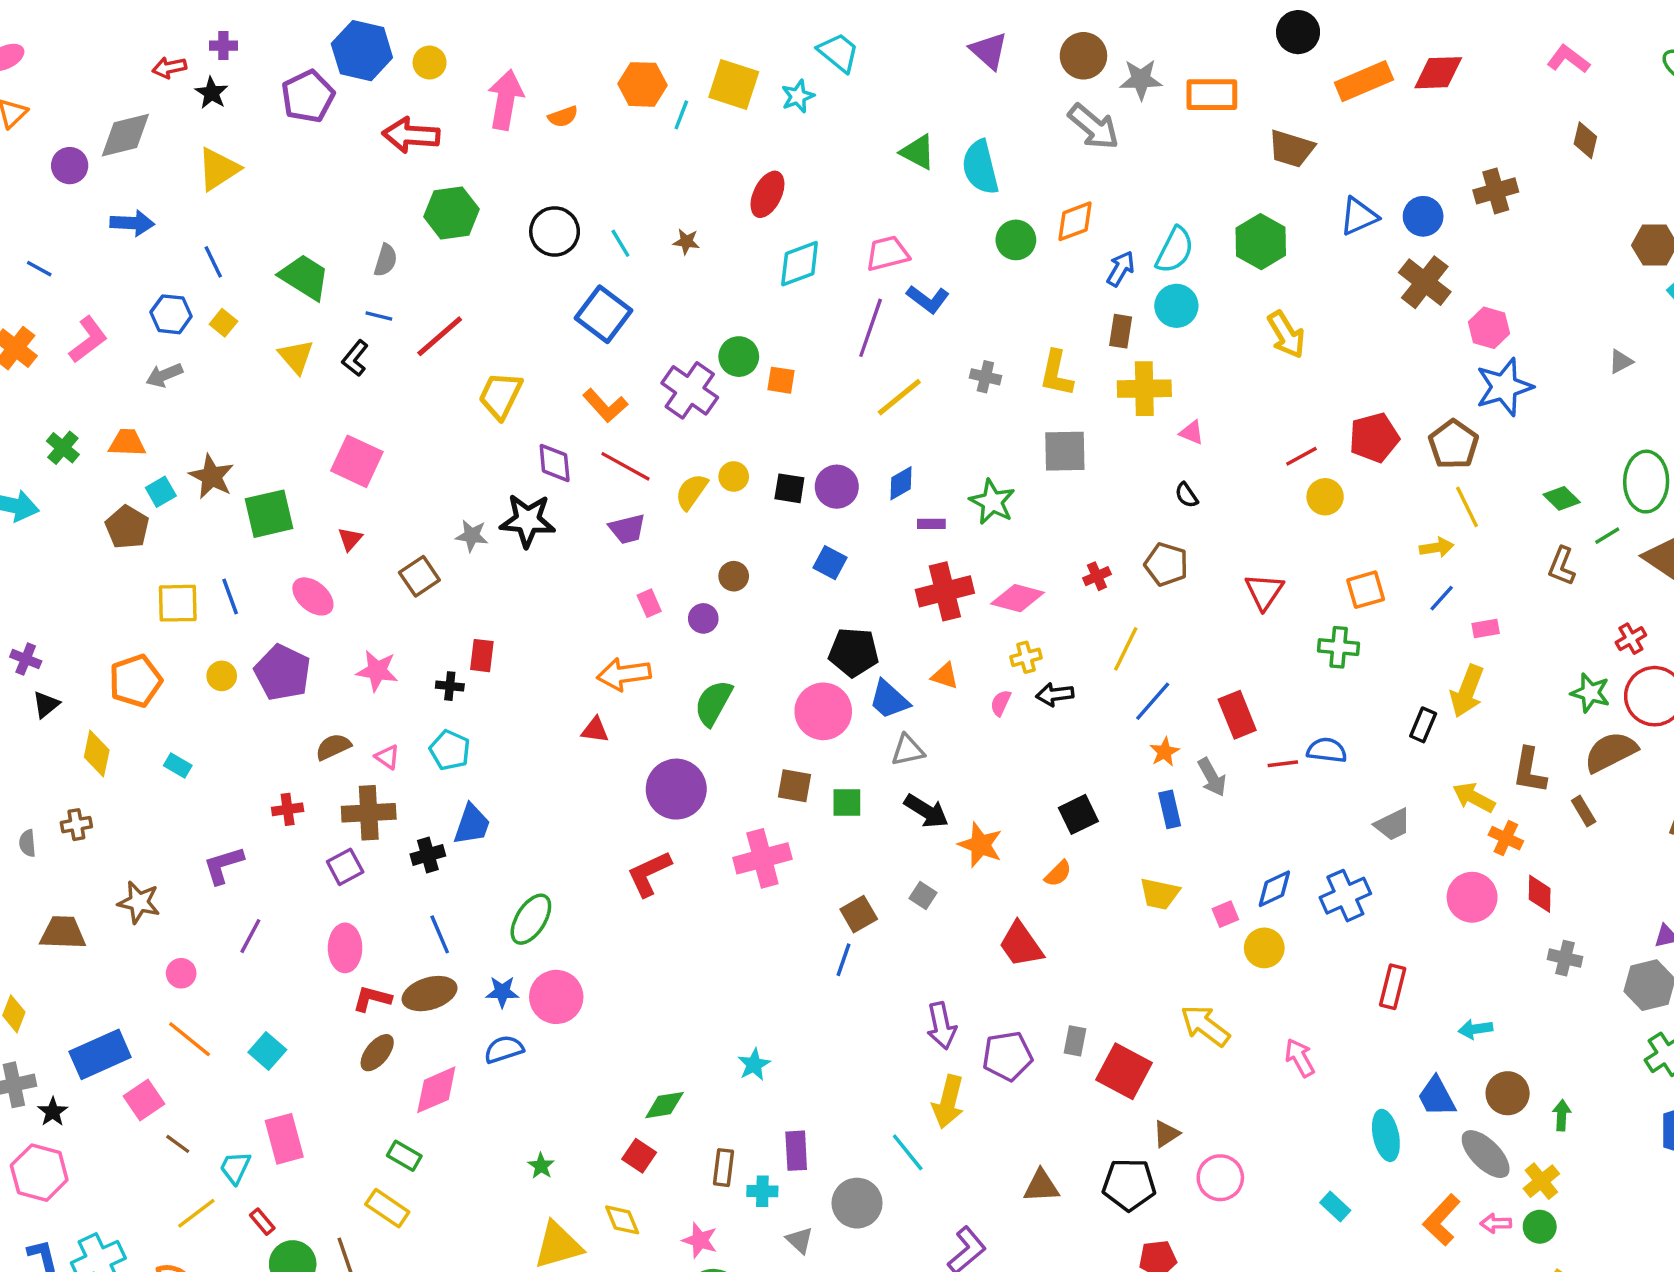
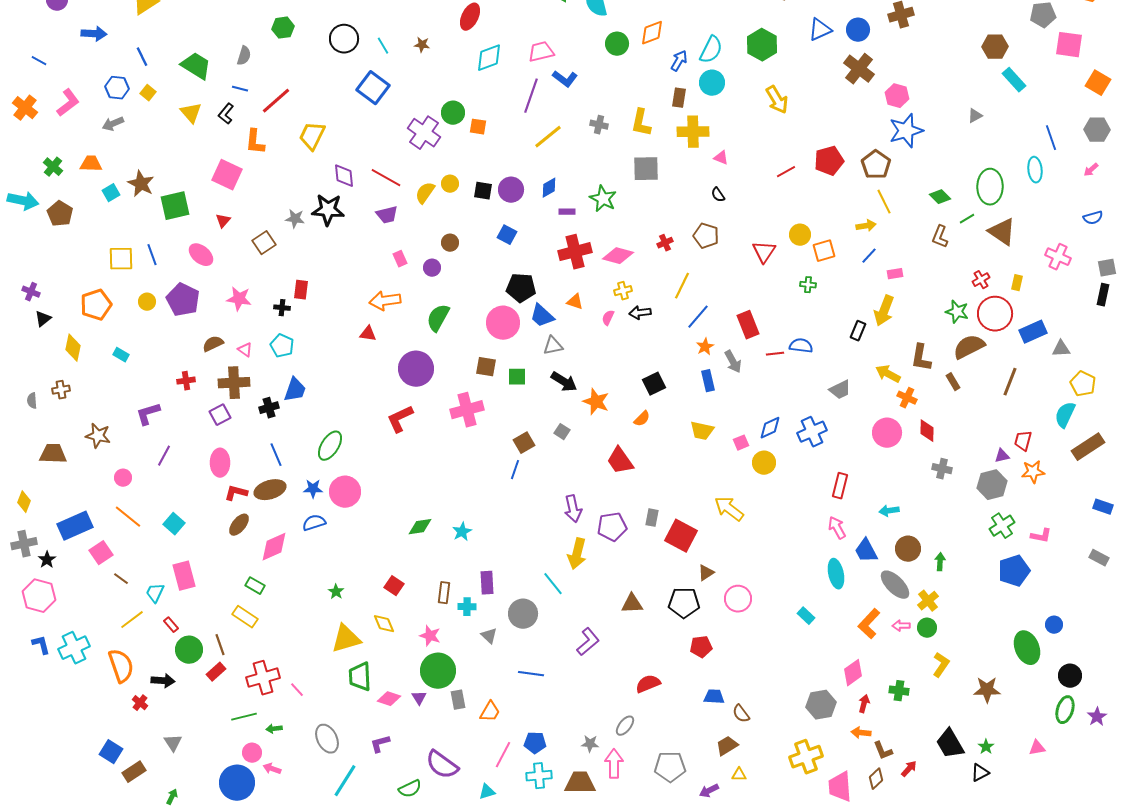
green hexagon: (451, 213) -> (283, 28), size x0.7
orange L-shape: (605, 406) -> (255, 142), moved, turned 48
yellow circle: (1325, 497) -> (800, 235), moved
brown pentagon: (127, 527) -> (60, 214), moved
green cross: (1339, 647) -> (808, 285), size x0.7
pink arrow: (1300, 1058) -> (837, 528), moved
green diamond: (664, 1105) -> (420, 527), moved

